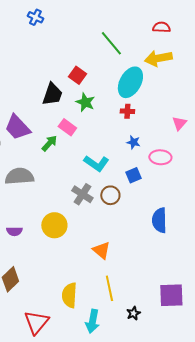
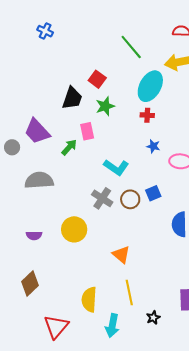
blue cross: (35, 17) -> (45, 31), moved
green star: (85, 102) -> (105, 106), turned 30
pink rectangle: (67, 127) -> (87, 131), turned 42
blue square: (133, 175) -> (153, 193), moved

